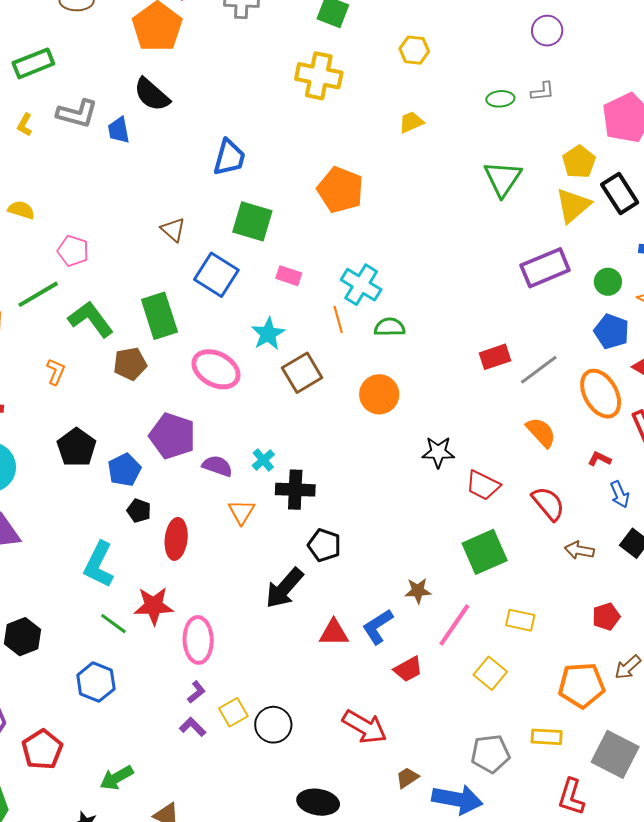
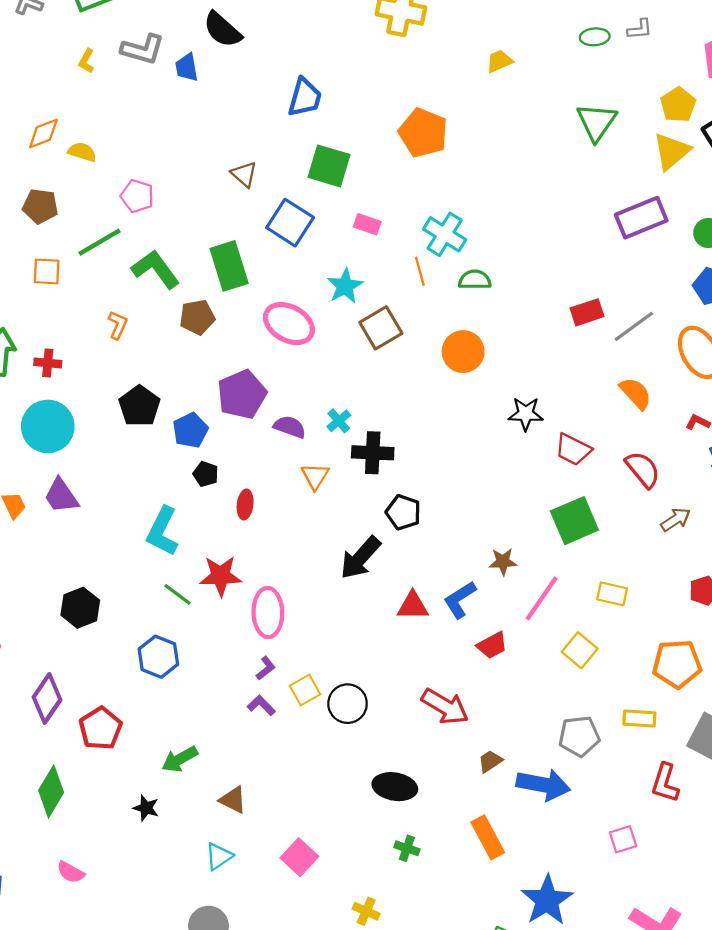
purple pentagon: (172, 436) -> (242, 394), turned 30
red ellipse: (176, 539) -> (245, 504), size x0.7
brown arrow: (579, 550) -> (676, 520), turned 136

